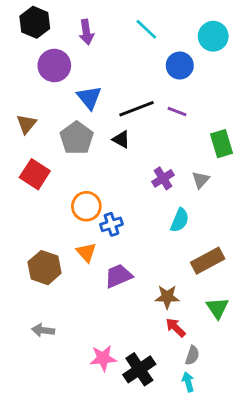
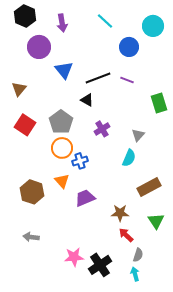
gray pentagon: (77, 138) -> (61, 122), moved
purple cross: (163, 178) -> (102, 129), moved
gray triangle: (201, 180) -> (138, 135), moved

